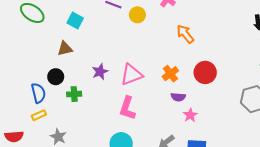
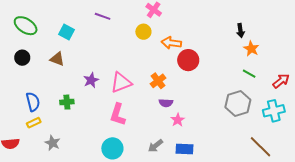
yellow circle: (137, 15) -> (143, 32), moved
orange arrow: (185, 34) -> (171, 43), turned -42
brown triangle: (65, 49) -> (57, 59), turned 35
red circle: (205, 72) -> (188, 60), moved
black circle: (56, 77) -> (22, 58), moved

